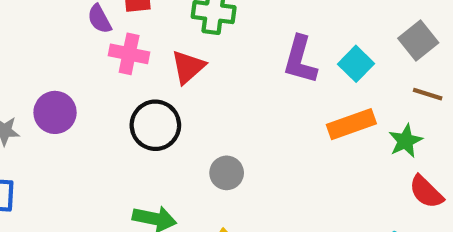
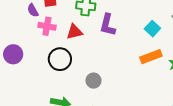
purple L-shape: (300, 60) -> (108, 25), moved
red triangle: (188, 67) -> (74, 32), turned 30

